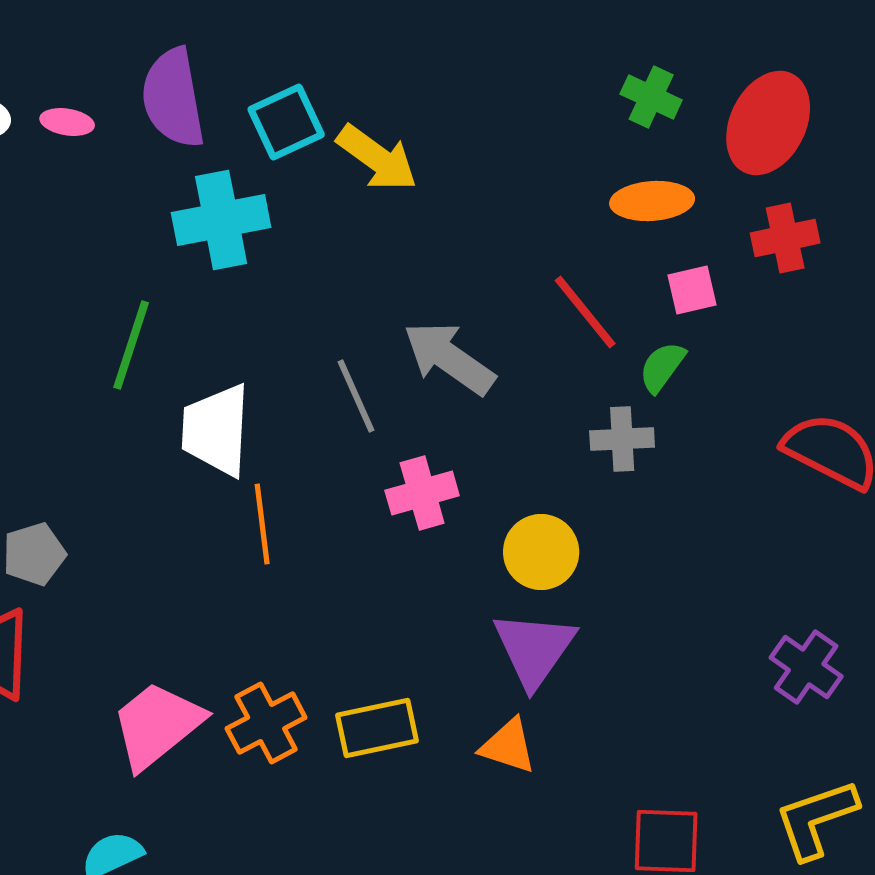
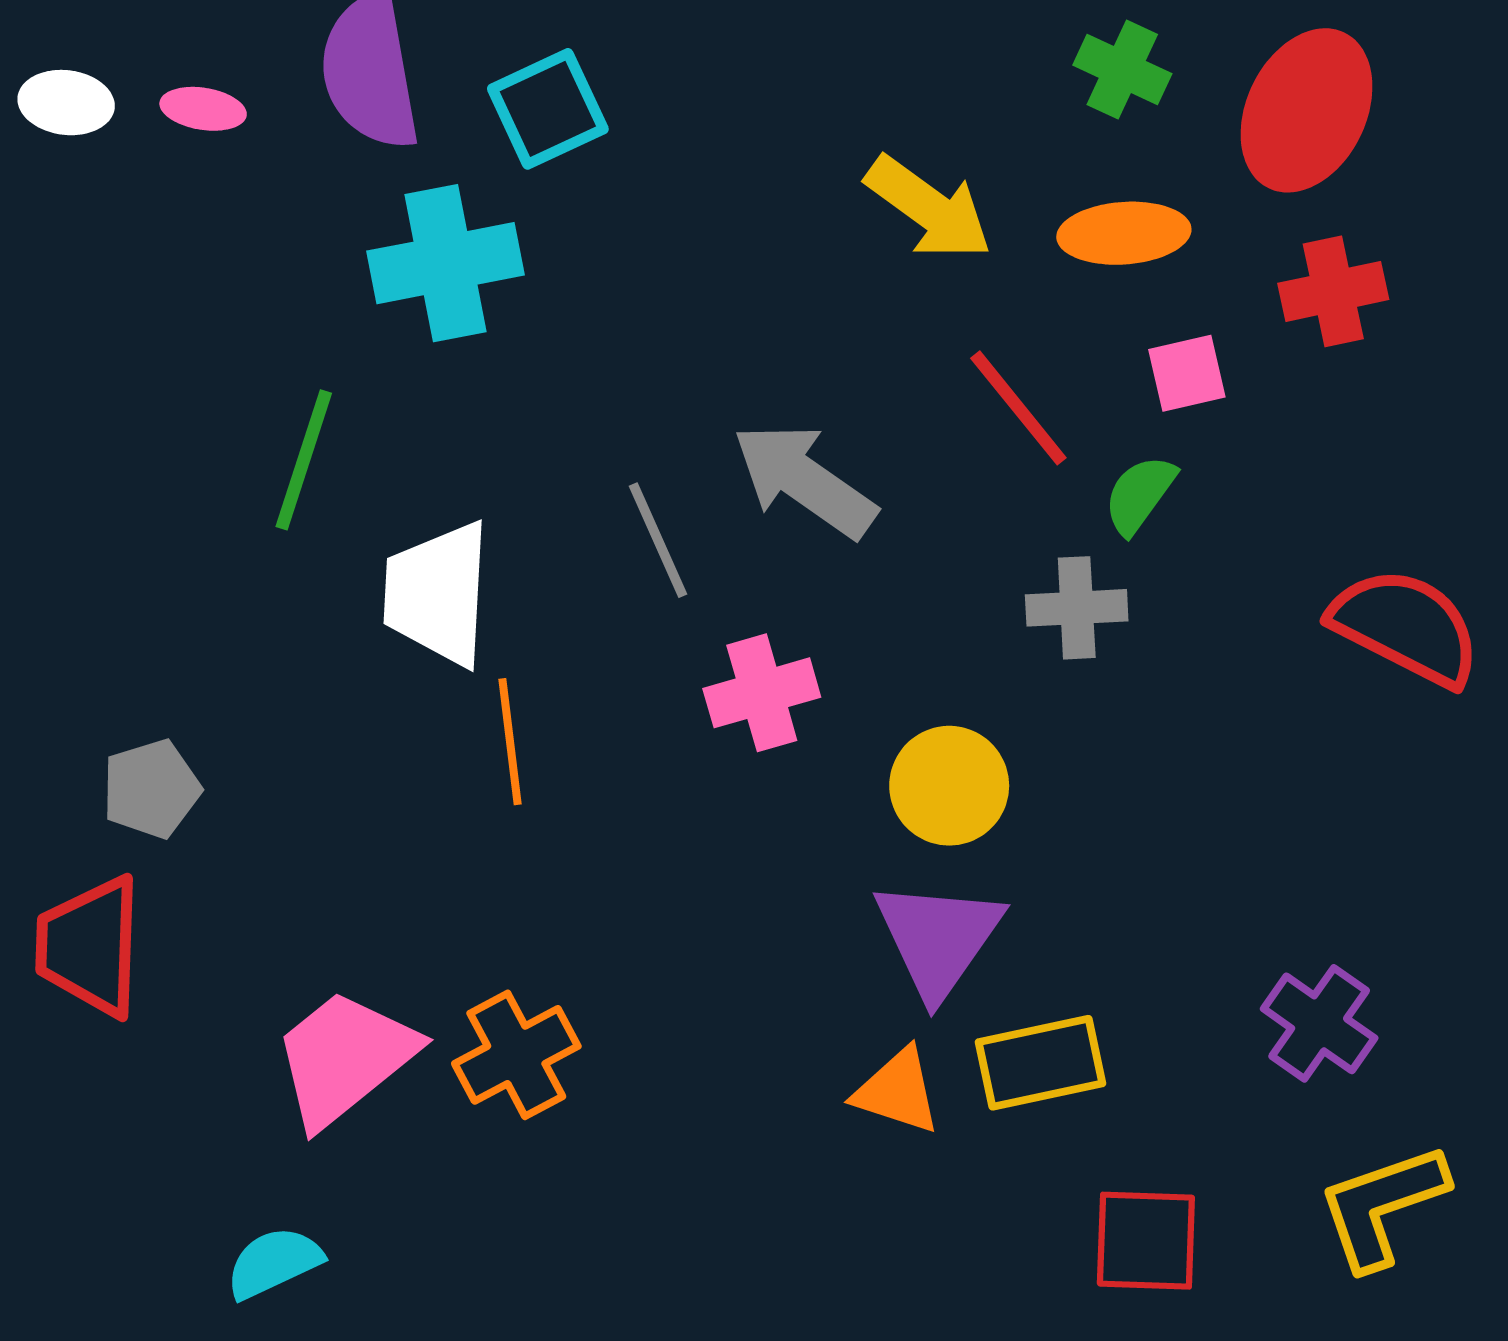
yellow arrow: (377, 158) -> (929, 208), moved
purple cross: (806, 667) -> (1319, 1023), moved
yellow rectangle: (377, 728) -> (1040, 1063), moved

